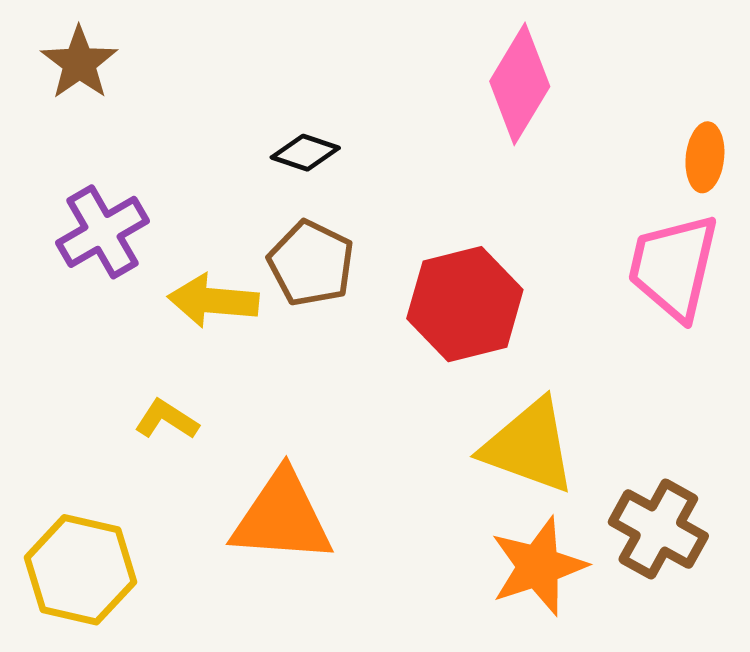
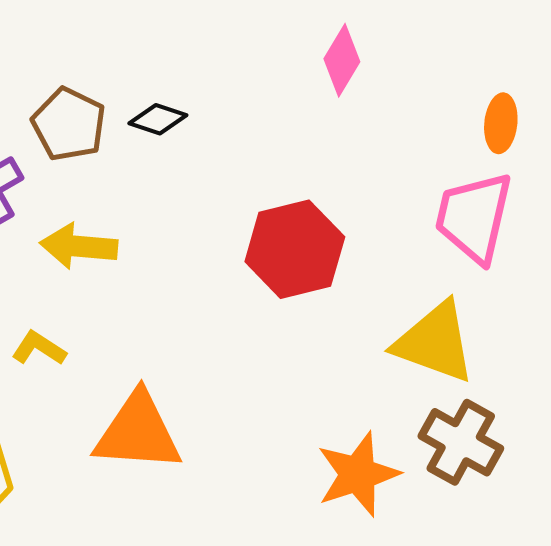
pink diamond: (520, 84) -> (342, 60), size x0.7
brown pentagon: (311, 263) -> (69, 124), moved
yellow triangle: (529, 446) -> (435, 342), moved

